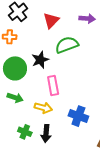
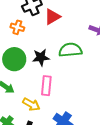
red triangle: (51, 20) -> (52, 17), moved

